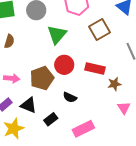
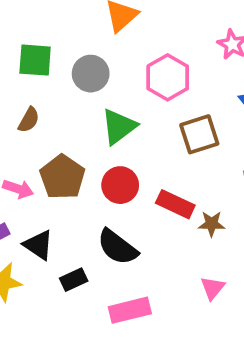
brown pentagon: (42, 78) -> (62, 177), moved, turned -30
brown star: (114, 84) -> (212, 224), moved
black semicircle: (70, 97) -> (117, 247), size x1.6

